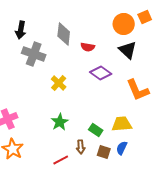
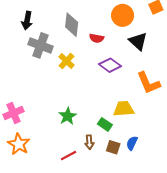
orange circle: (124, 24) -> (123, 15), moved
yellow cross: (59, 83) -> (66, 61), moved
yellow trapezoid: (122, 124) -> (124, 109), moved

